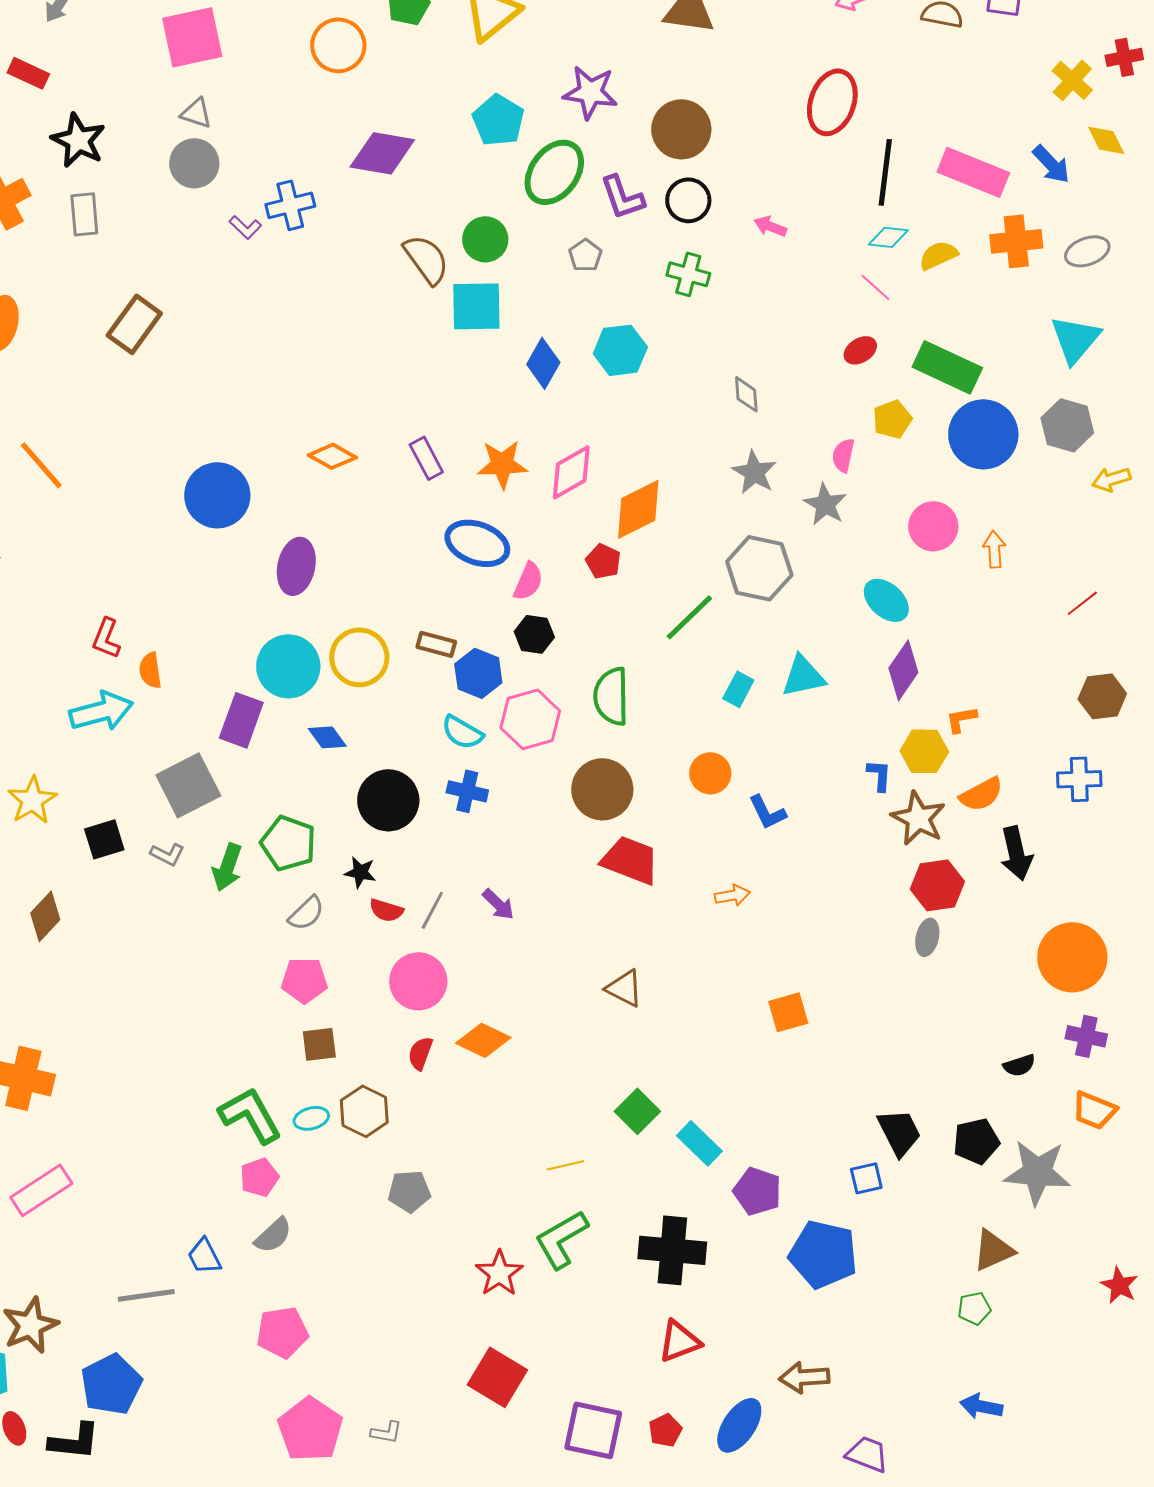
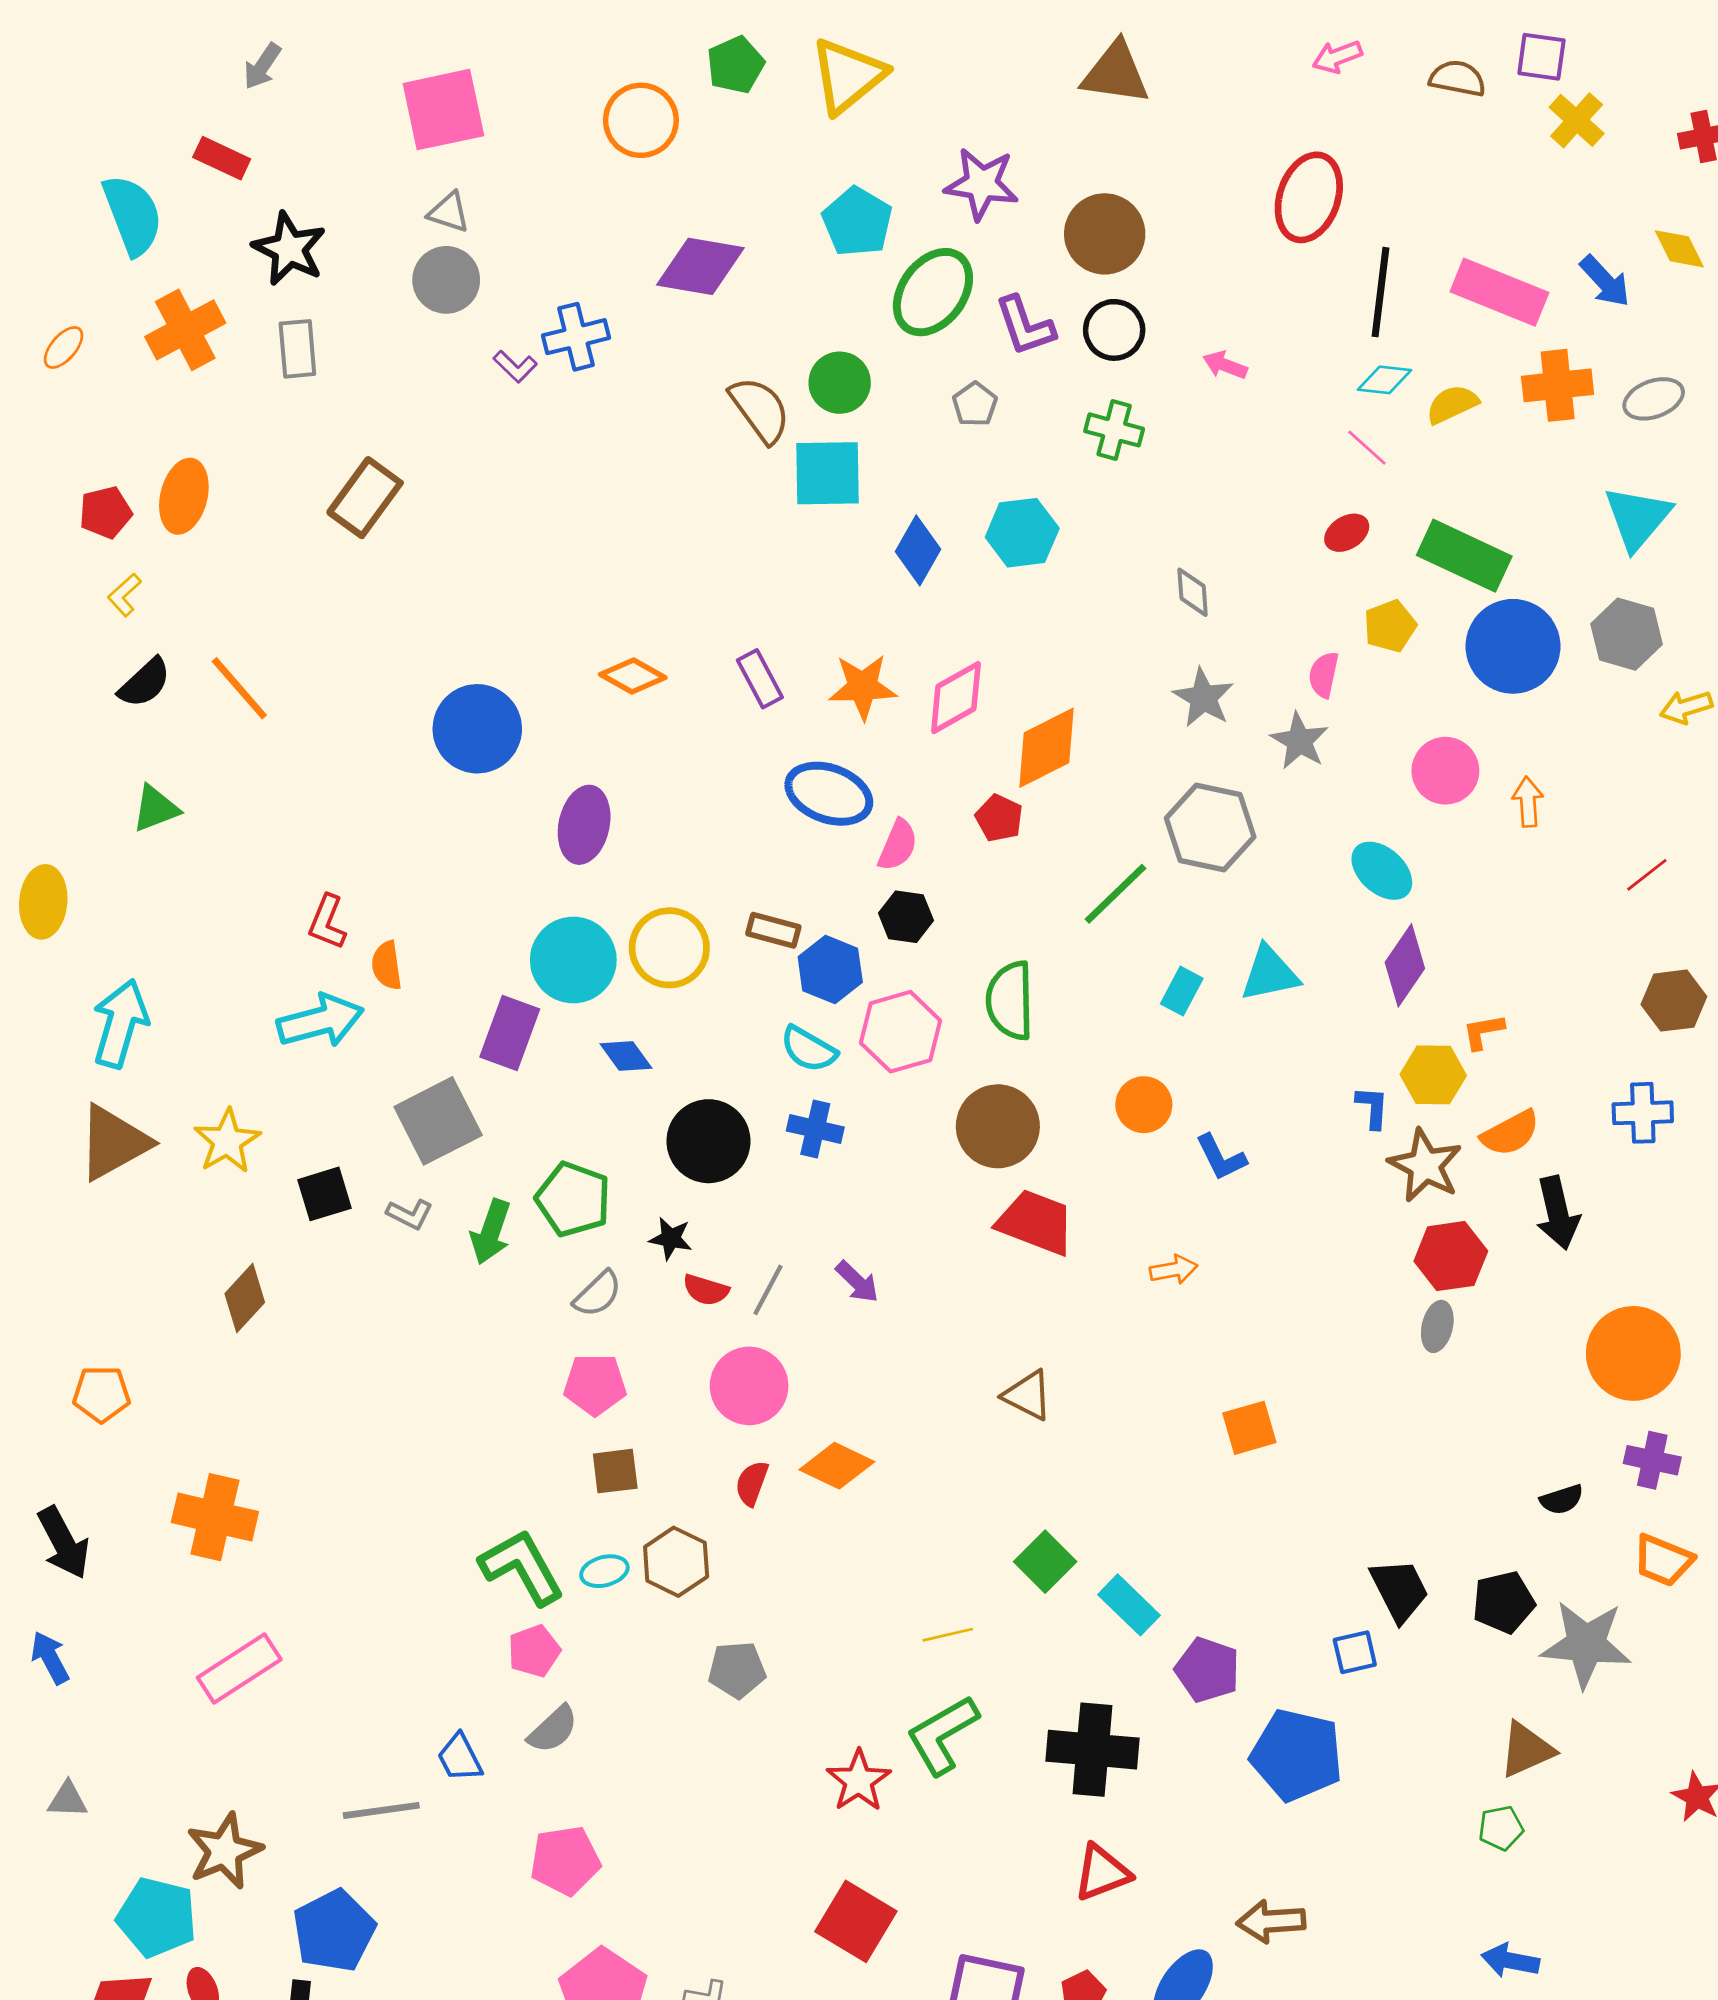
yellow cross: (1072, 80) -> (1577, 120), moved

